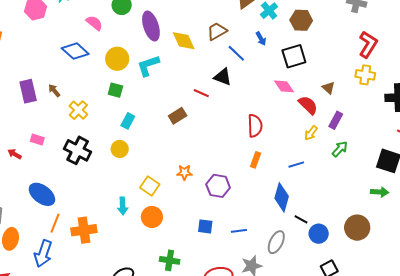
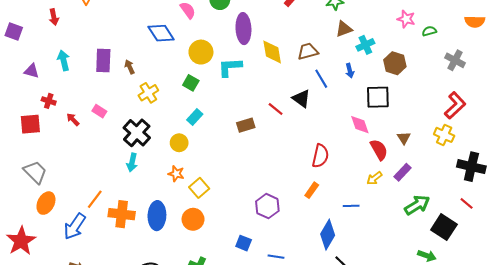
green arrow: (340, 149) -> (417, 205), moved, size x1.4
orange star: (184, 172) -> (176, 174), moved
blue ellipse: (42, 194) -> (157, 216), moved, turned 40
cyan arrow: (123, 206) -> (132, 162), moved

